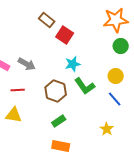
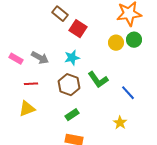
cyan star: (73, 64) -> (72, 58), moved
yellow circle: (116, 76) -> (116, 43), moved
yellow triangle: (14, 115) -> (27, 109), turned -30

